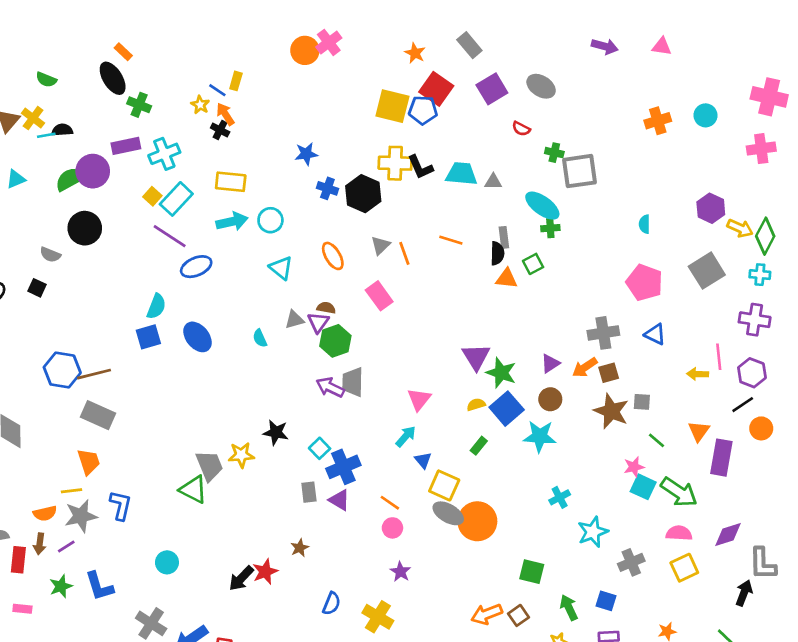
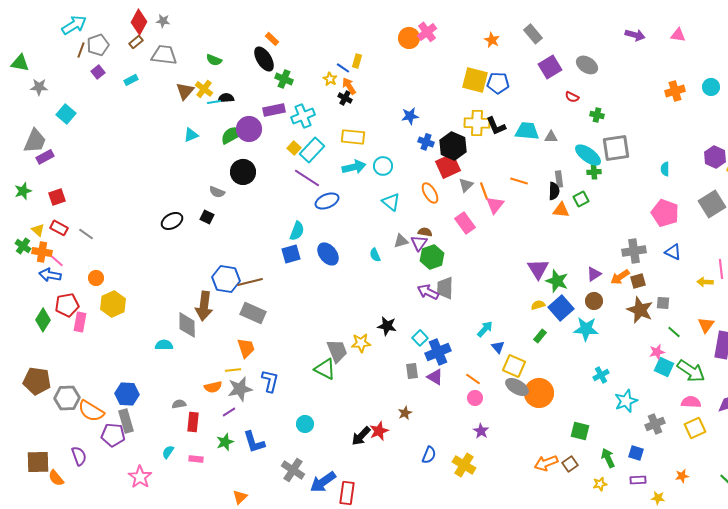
red square: (436, 89) -> (448, 166), moved, turned 30
gray square: (579, 171) -> (616, 148), moved
pink triangle: (419, 399) -> (495, 205), moved
brown arrow: (40, 544) -> (204, 306), moved, size x1.8

